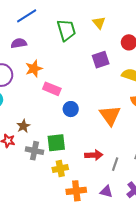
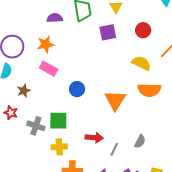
purple semicircle: (19, 43) -> (55, 18), moved
purple square: (101, 60) -> (108, 32), moved
pink rectangle: (52, 89) -> (49, 69), moved
brown star: (23, 126) -> (24, 91), moved

